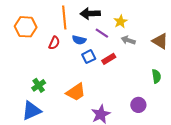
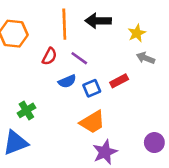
purple line: (102, 33) -> (79, 58), moved
blue semicircle: (79, 40) -> (67, 81), moved, turned -40
blue square: (89, 57) -> (92, 88), moved
orange trapezoid: (76, 92) -> (92, 122), moved

